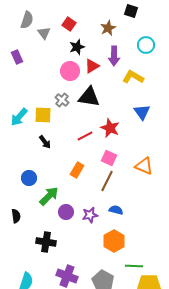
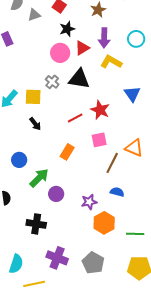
gray triangle: (44, 33) -> (34, 15), turned 48
cyan circle: (146, 45) -> (136, 39), moved
yellow L-shape: (133, 77) -> (111, 62), moved
pink square: (109, 158) -> (99, 140), turned -35
brown line: (107, 181) -> (112, 163), moved
blue semicircle: (116, 210) -> (117, 192), moved
purple star: (90, 215) -> (89, 202), moved
green line: (134, 266) -> (135, 234), moved

